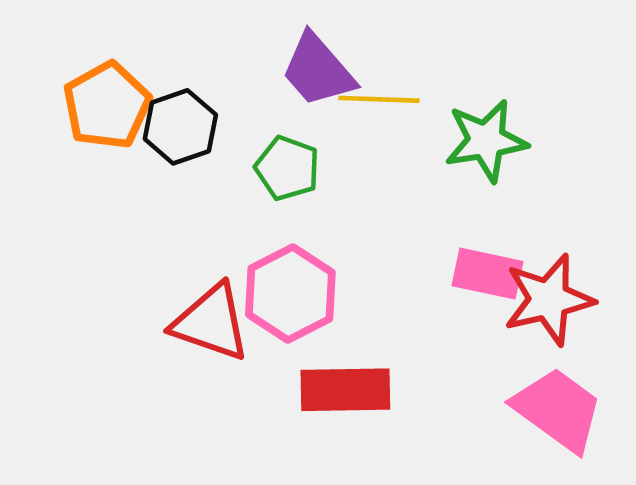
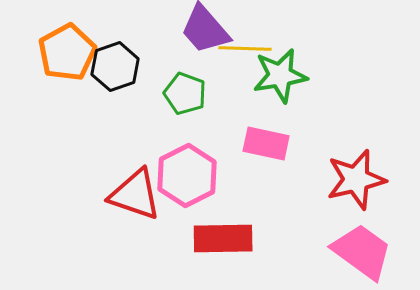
green star: (486, 141) -> (280, 76), moved
pink rectangle: (488, 274) -> (266, 144), moved

